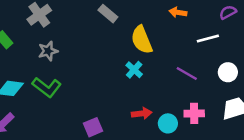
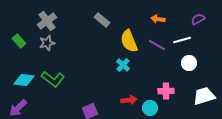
gray star: (48, 51) -> (47, 43), moved
white circle: (228, 72) -> (189, 63), moved
purple line: (187, 73) -> (157, 45), moved
pink cross: (194, 113) -> (166, 91), moved

